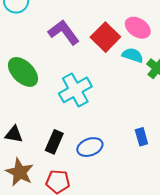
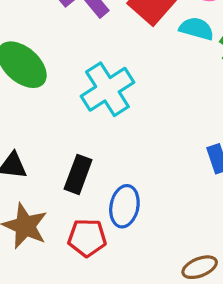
blue ellipse: (90, 147) -> (124, 206), moved, turned -55

